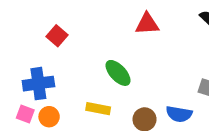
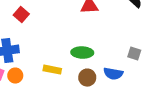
green ellipse: (118, 73) -> (82, 53), moved, turned -45

